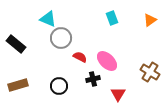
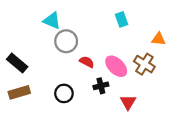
orange triangle: (150, 20) -> (159, 39), moved, turned 40
black rectangle: (16, 44) -> (17, 63), moved
brown cross: (150, 72) -> (144, 64), moved

